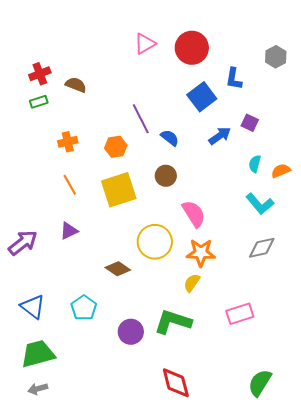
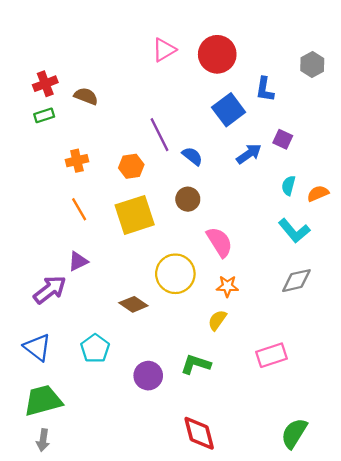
purple arrow: (23, 243) -> (50, 290), moved
orange star: (201, 253) -> (227, 286), size x0.7
green L-shape: (173, 322) -> (196, 364), size x0.7
gray arrow: (38, 389) -> (43, 440), turned -66

